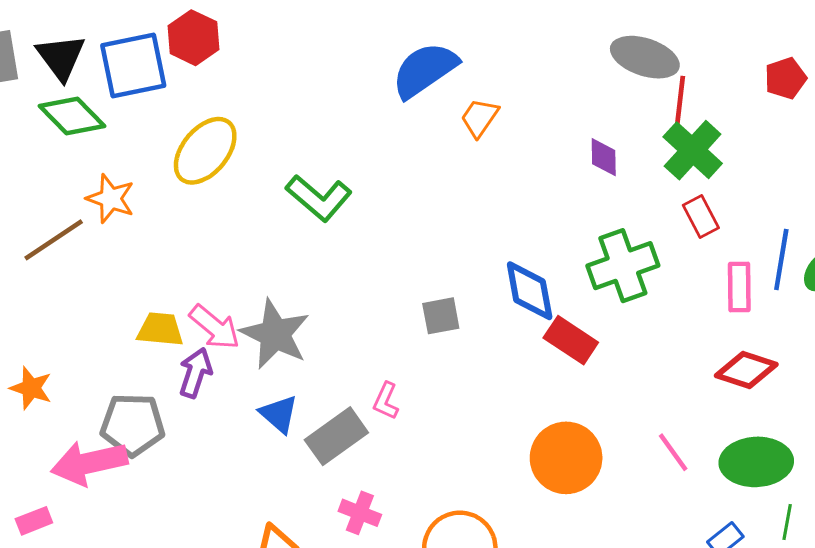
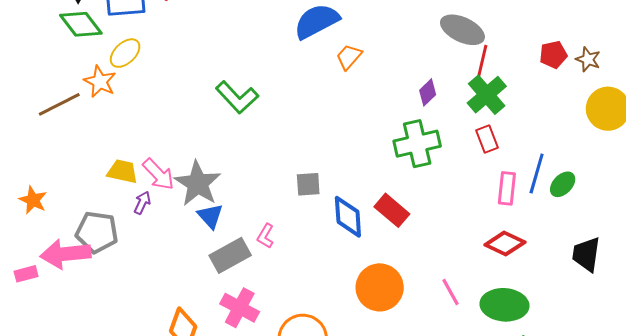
yellow ellipse: (205, 151) -> (125, 53), moved, size x0.7
purple diamond: (604, 157) -> (428, 92), turned 40
green cross: (623, 266) -> (417, 144), moved
blue diamond: (530, 291) -> (348, 217), moved
purple arrow: (195, 373) -> (142, 203), size x0.7
blue triangle: (279, 414) -> (210, 216), moved
pink cross: (360, 513) -> (240, 308), size x1.4
pink rectangle: (34, 521) -> (26, 274), moved

